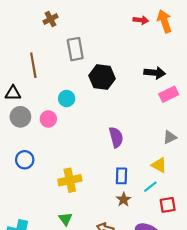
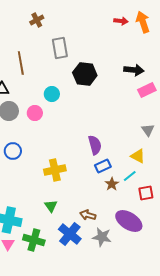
purple semicircle: (116, 137) -> (95, 145), moved
gray triangle: (170, 137) -> (148, 130), turned -40
blue rectangle: (121, 176) -> (103, 166), turned 63
brown star: (124, 200) -> (112, 184), moved

